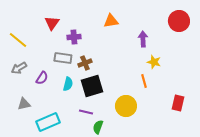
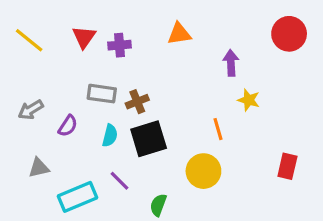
purple cross: (74, 37) -> (119, 45), moved
yellow line: (18, 40) -> (29, 40), moved
orange line: (144, 81) -> (218, 129), moved
purple line: (86, 112) -> (119, 181), moved, turned 32

